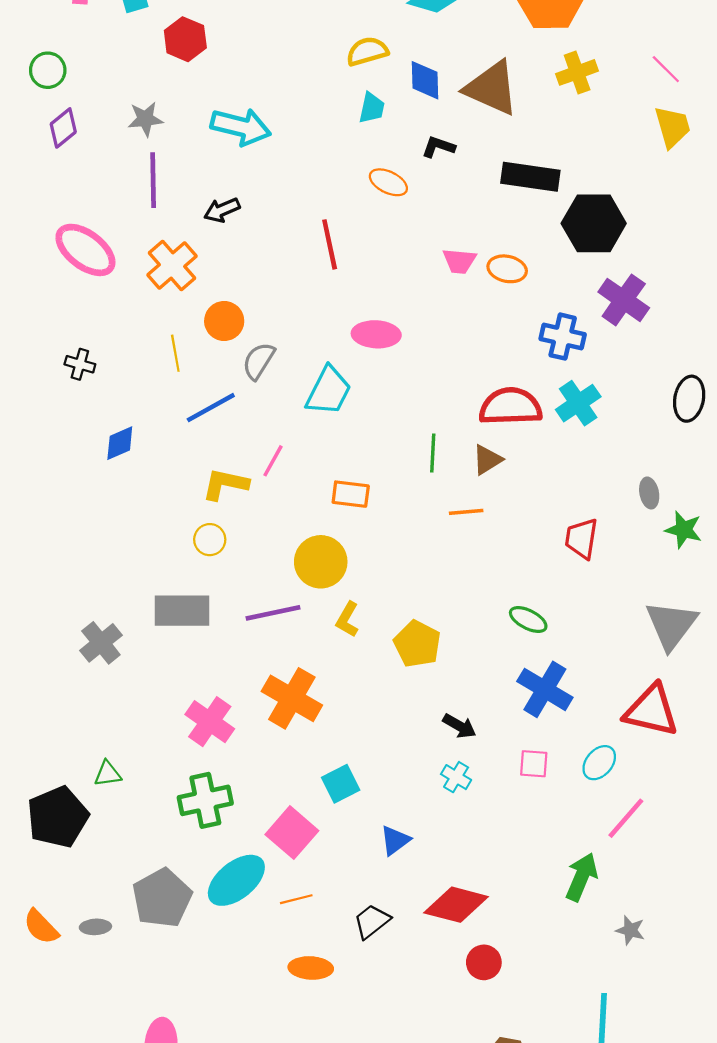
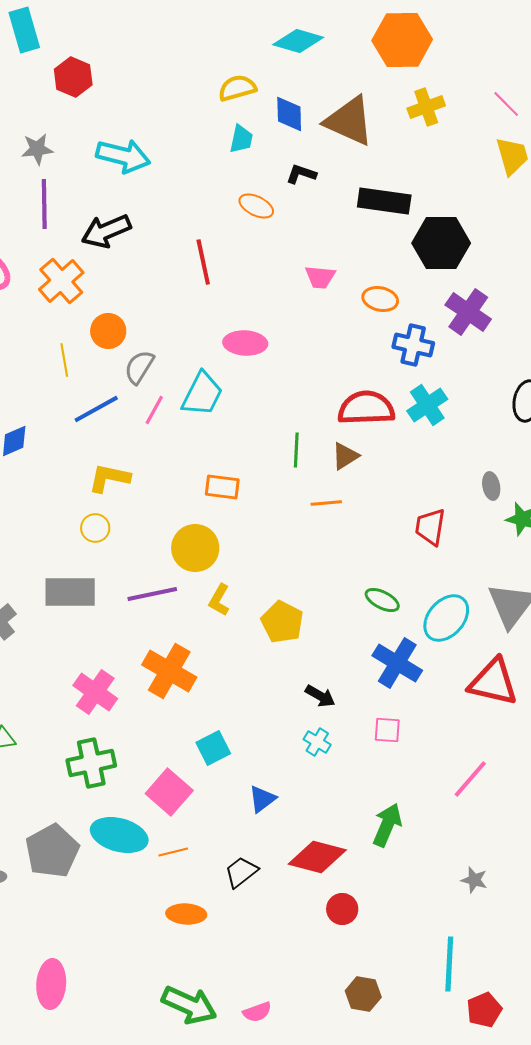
black arrow: (222, 210) -> (106, 231), size x1.5
orange ellipse: (507, 269) -> (380, 299), moved
pink line: (273, 461) -> (154, 410), moved
cyan ellipse: (599, 763) -> (446, 618), moved, size x1.5
green arrow: (581, 877) -> (387, 825), moved
cyan ellipse: (236, 880) -> (119, 835), turned 54

